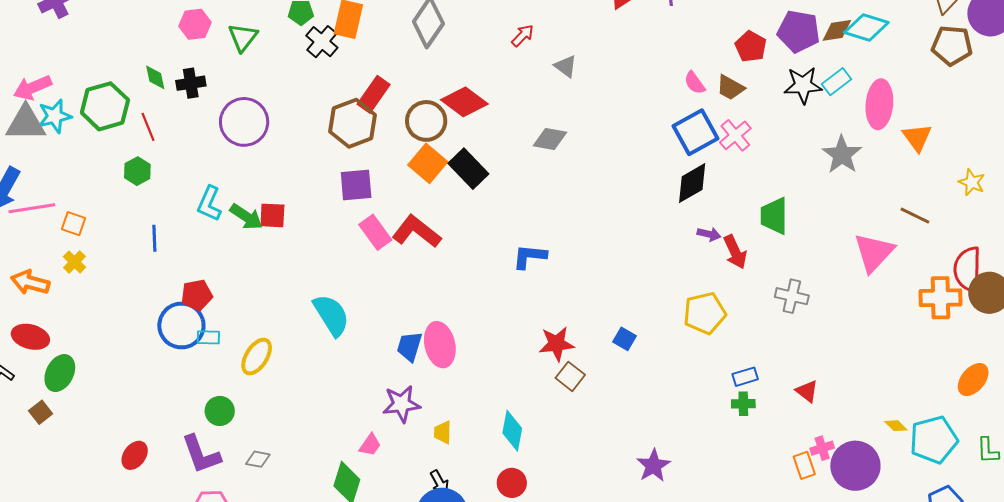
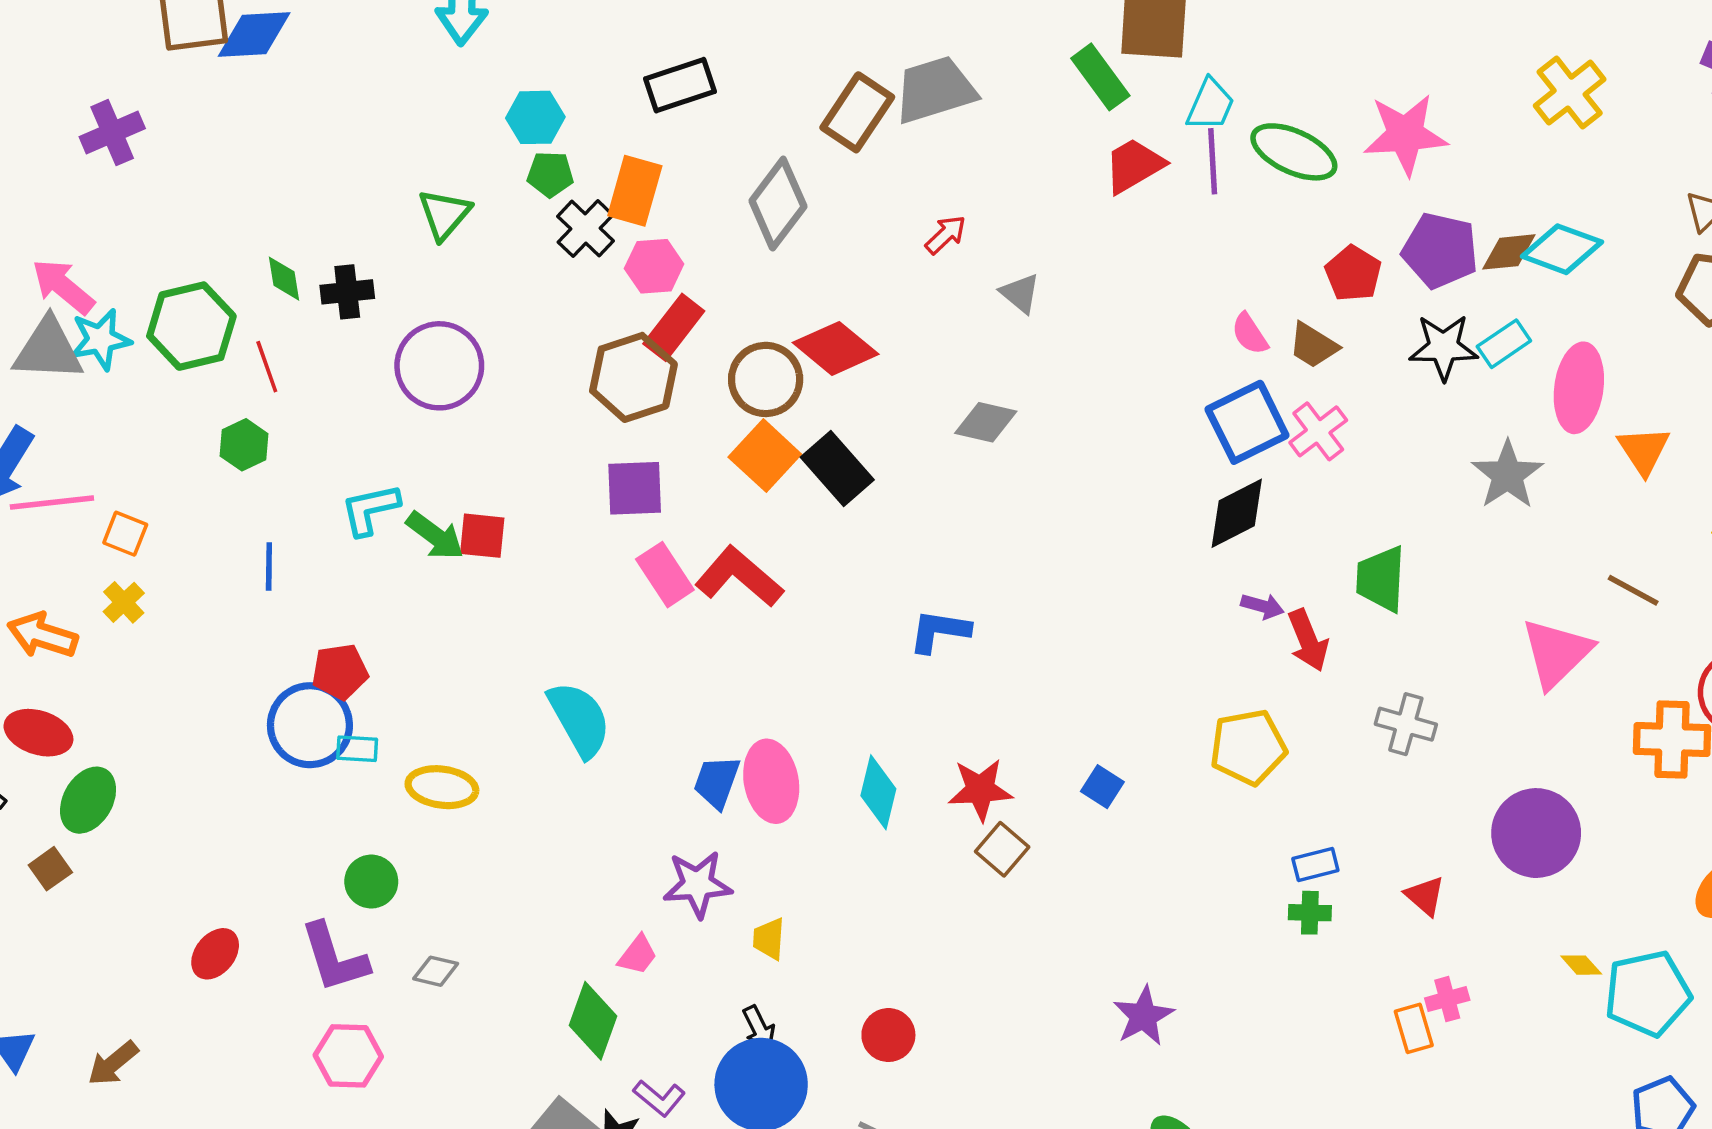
pink hexagon: (195, 24) -> (654, 266), moved
pink arrow: (32, 88) -> (63, 287), turned 60
cyan L-shape: (209, 204) -> (370, 509), turned 51
yellow ellipse: (257, 357) -> (442, 787), turned 63
cyan diamond: (512, 431) -> (878, 792), moved
purple circle: (855, 466) -> (1536, 833), moved

